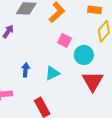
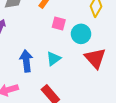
blue arrow: (26, 70) -> (26, 61), size x1.5

